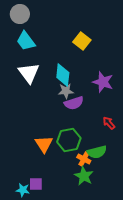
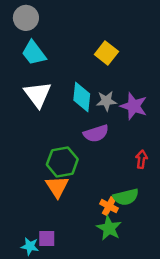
gray star: (66, 91) -> (106, 101), moved
red arrow: (109, 123) -> (141, 159), turned 48
green hexagon: (69, 140) -> (62, 162), moved

